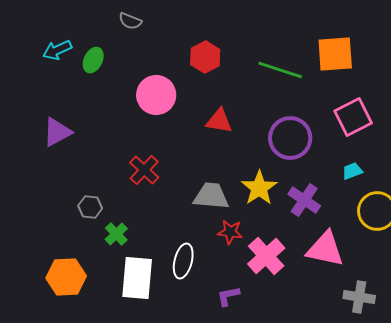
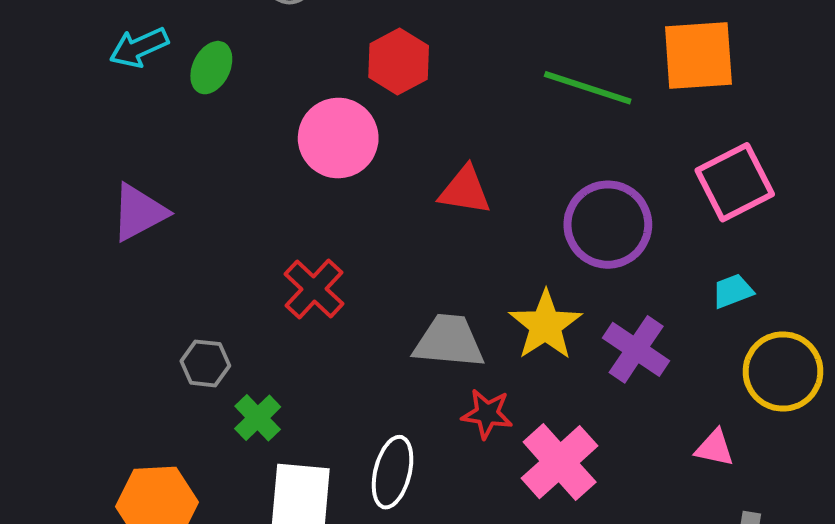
red hexagon: (205, 57) -> (399, 62), moved
pink triangle: (325, 249) -> (715, 448), moved, size x0.5

